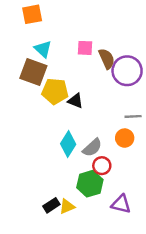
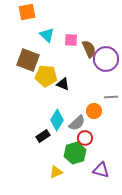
cyan triangle: (43, 49) -> (47, 35), moved
orange circle: (125, 138) -> (94, 111), moved
black rectangle: (51, 205) -> (43, 136), moved

